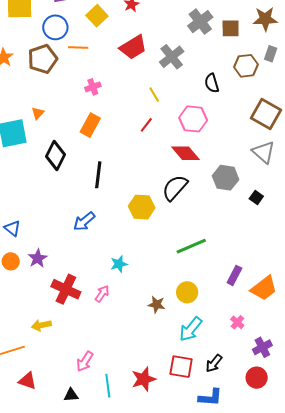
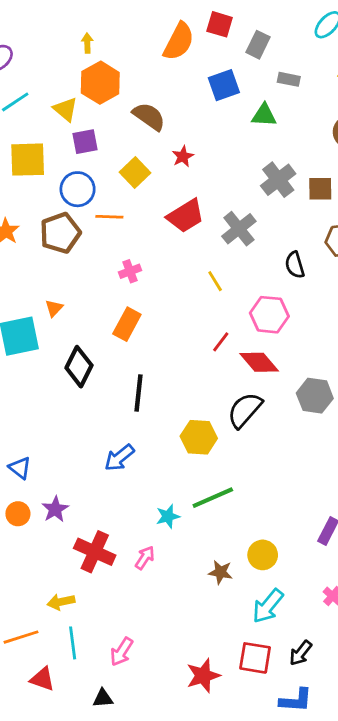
red line: (146, 125) -> (221, 342), moved
green line: (191, 246) -> (213, 498), moved
cyan line: (108, 386) -> (73, 643), moved

